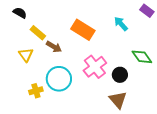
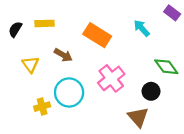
black semicircle: (20, 13) -> (15, 29), moved, turned -88
yellow rectangle: (38, 33) -> (44, 23), moved, turned -42
black circle: (120, 75) -> (151, 91), moved

